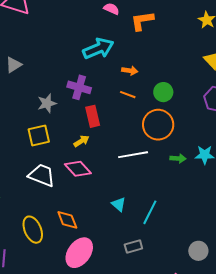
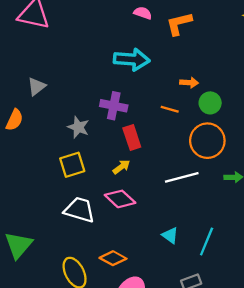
cyan arrow: (98, 48) -> (132, 60), turned 32
orange arrow: (130, 71) -> (189, 83), moved
gray star: (47, 103) -> (78, 127), turned -30
orange diamond: (67, 220) -> (113, 258), turned -35

